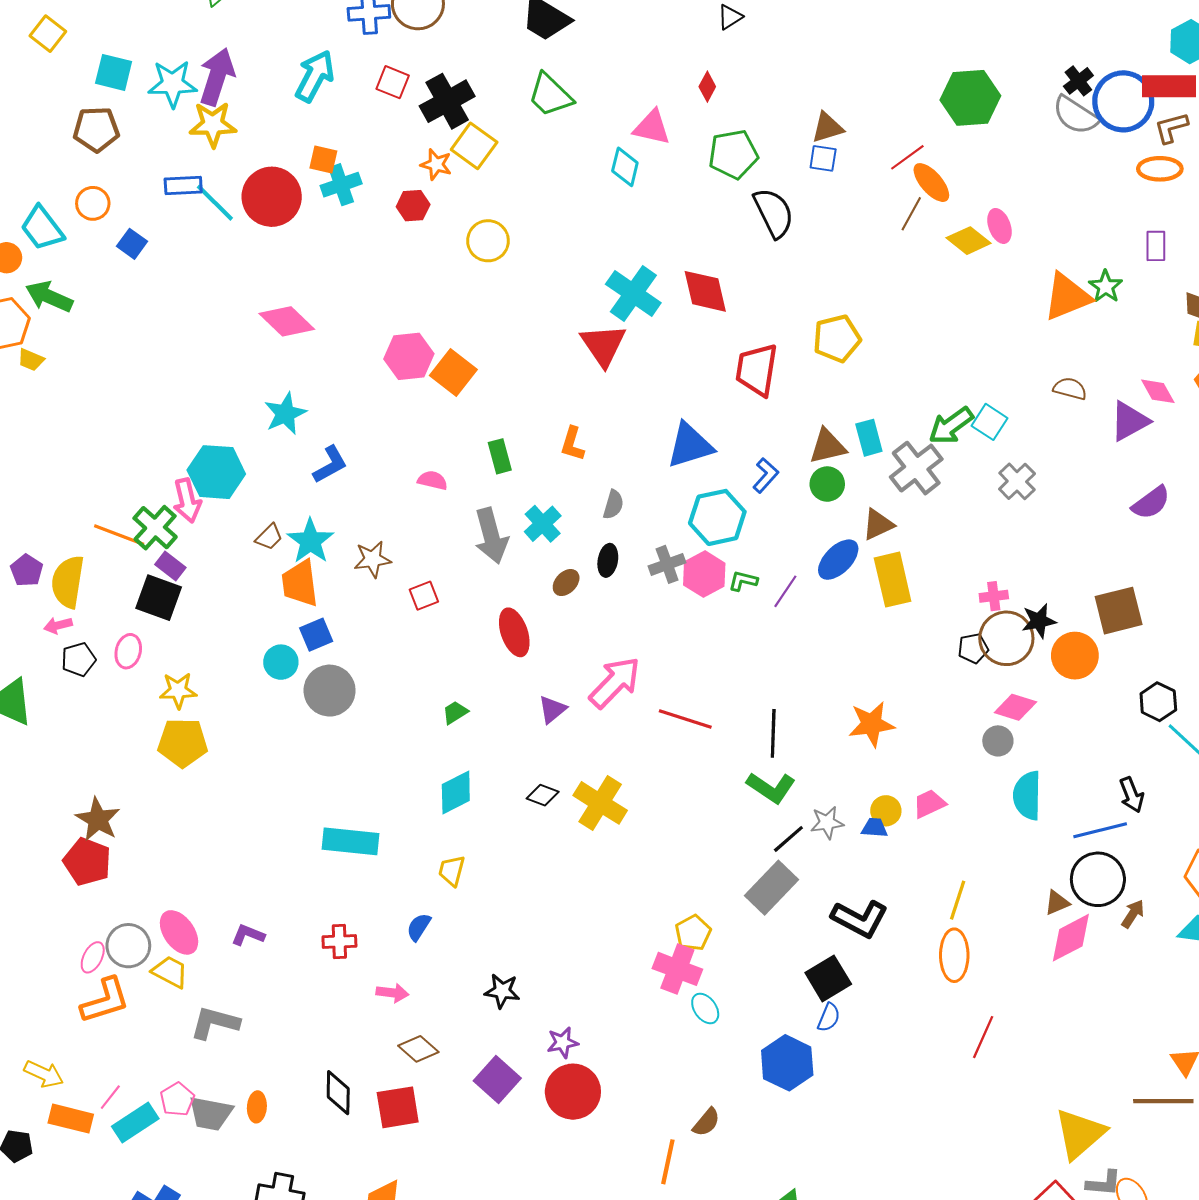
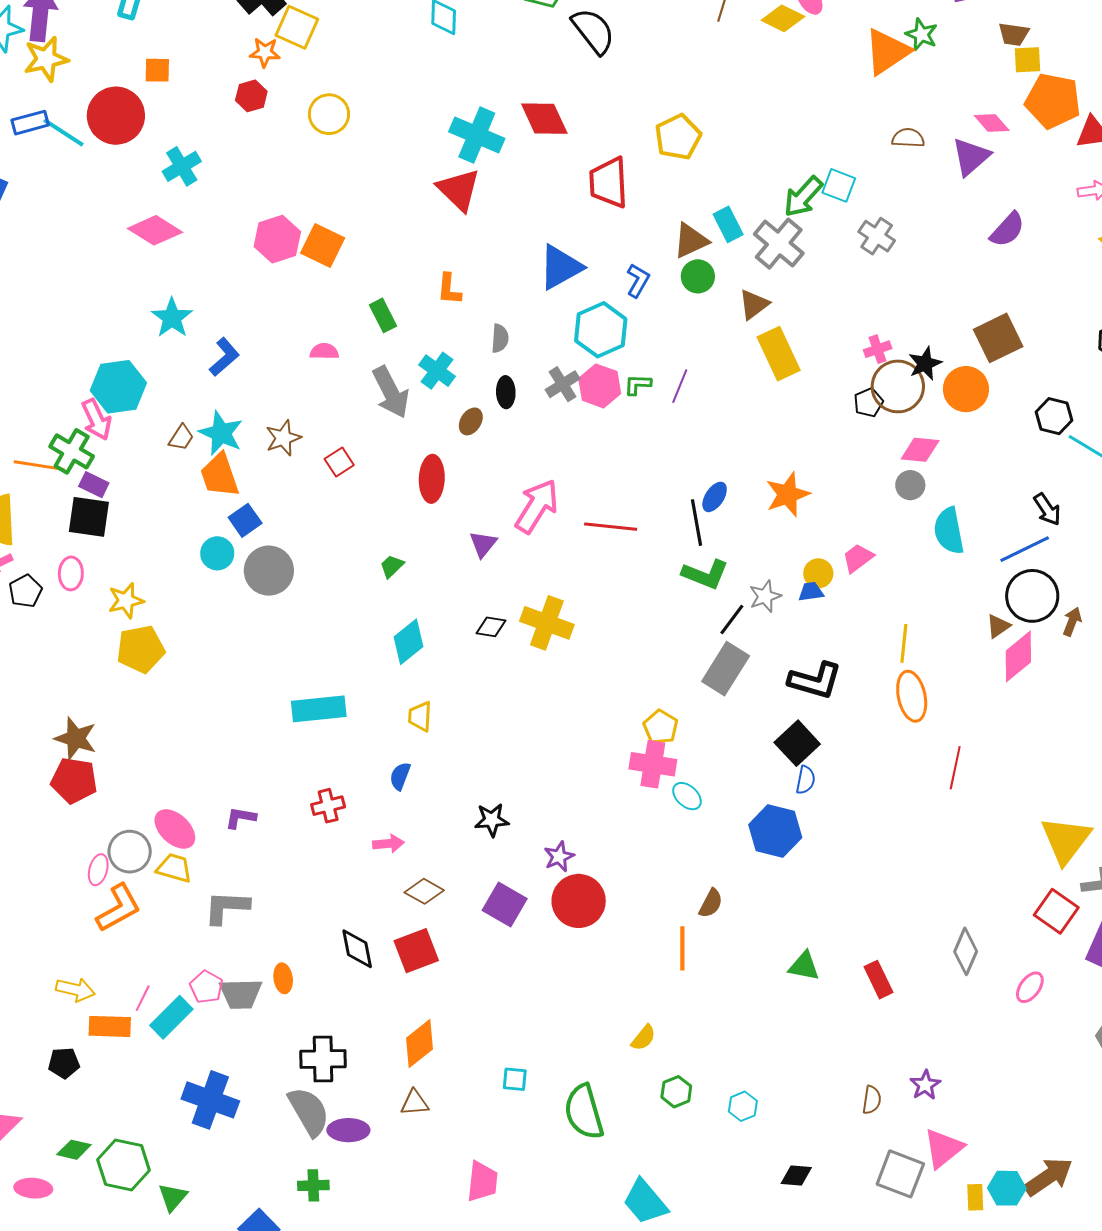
cyan cross: (341, 185) -> (182, 166), moved
blue ellipse: (838, 560) -> (715, 497), moved, size x0.7
red ellipse: (514, 632) -> (432, 479), turned 33

